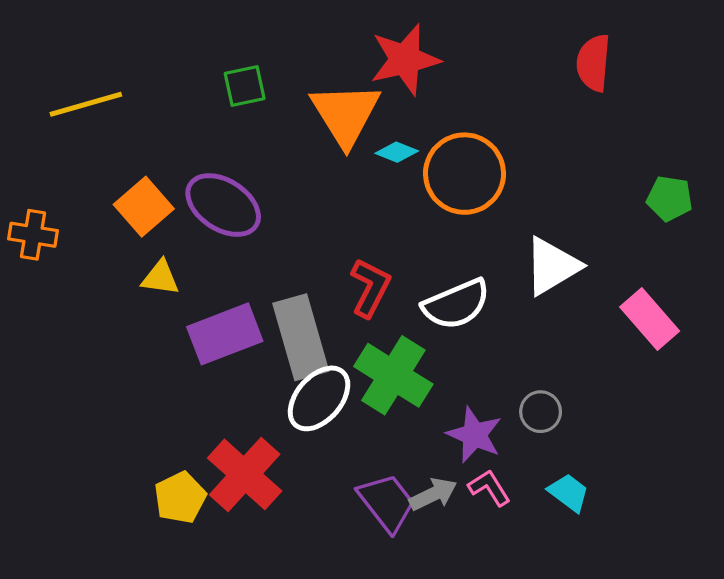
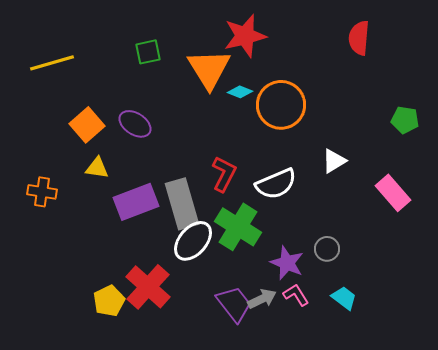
purple ellipse: (223, 205) -> (135, 124), size x0.7
orange cross: (33, 235) -> (42, 192), moved
white triangle: (552, 266) -> (334, 161), size x0.7

